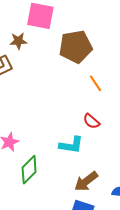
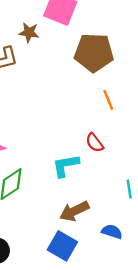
cyan L-shape: (71, 145) -> (66, 165), turned 150

